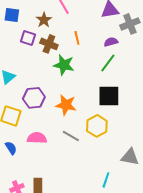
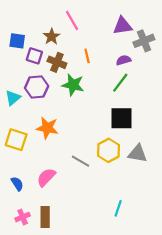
blue square: (12, 15) -> (17, 41), moved
purple hexagon: (34, 98) -> (37, 87), moved
orange star: (66, 105) -> (47, 128), moved
pink semicircle: (37, 138) -> (46, 177), moved, turned -48
blue semicircle: (11, 148) -> (17, 184), moved
gray triangle: (130, 157) -> (138, 154), moved

